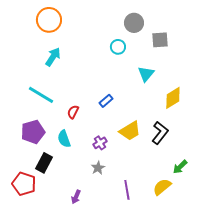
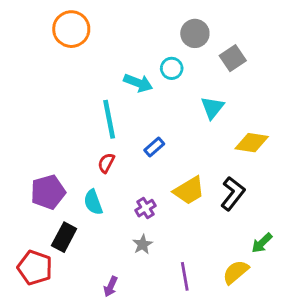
gray square: (160, 40) -> (233, 58), turned -30
cyan arrow: (53, 57) -> (138, 83), moved, turned 78
cyan line: (41, 95) -> (109, 119), moved, turned 48
yellow diamond: (173, 98) -> (252, 143), turned 40

